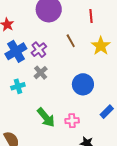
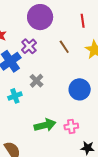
purple cross: (39, 50) -> (29, 46), moved
green arrow: (46, 117) -> (45, 125), turned -60

